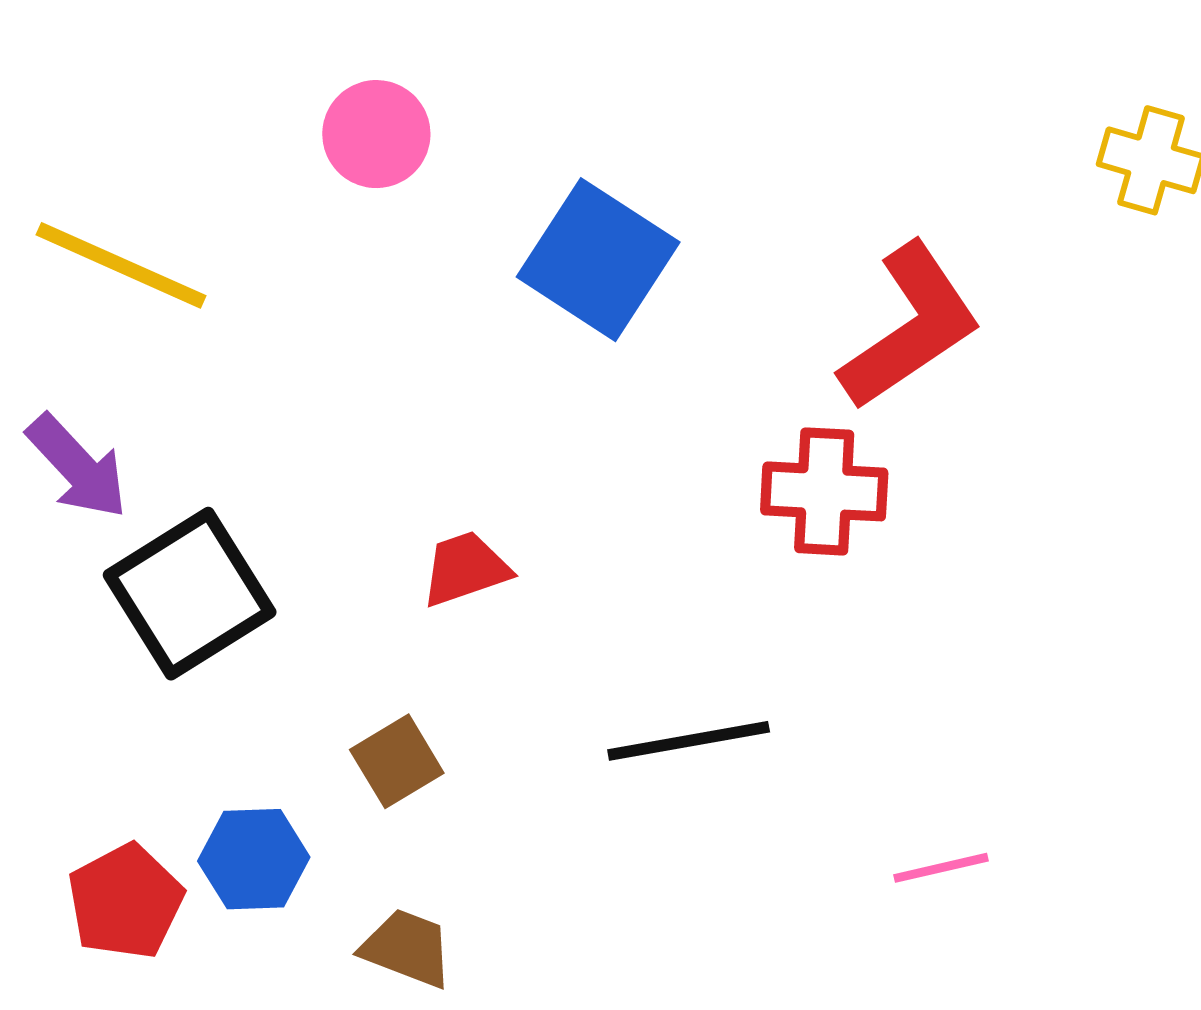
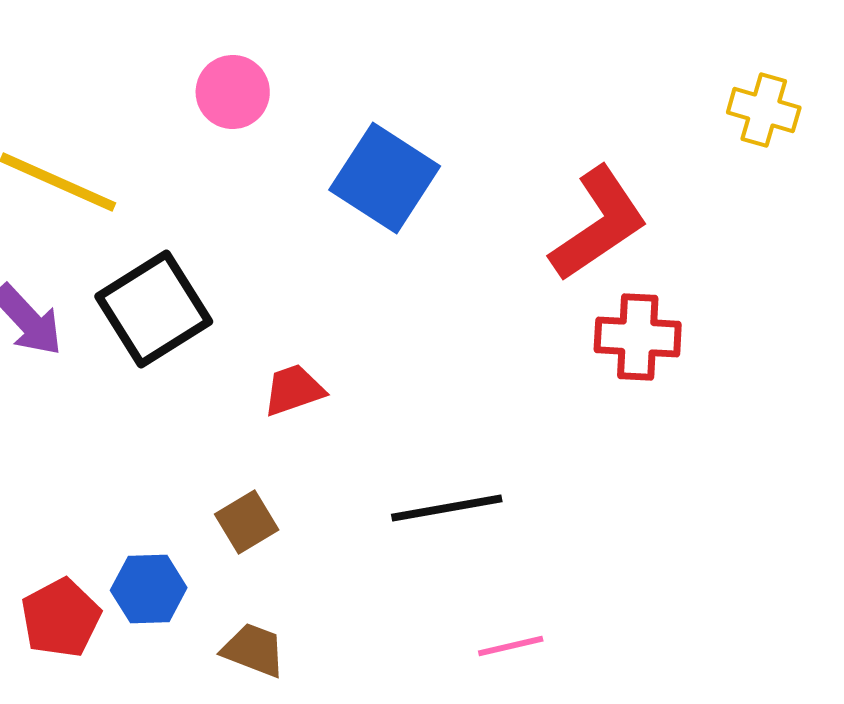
red cross: (824, 491) -> (638, 337), moved
black square: (190, 594) -> (154, 309), moved
pink line: (941, 868) -> (511, 646), moved

